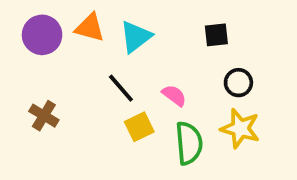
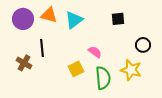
black circle: (238, 83) -> (143, 45), moved
black line: (121, 88) -> (42, 48), moved, turned 36

